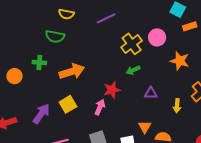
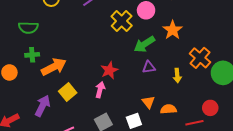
green semicircle: (55, 36) -> (28, 28), moved
orange star: (180, 61) -> (173, 30), turned 30
green arrow: (133, 70) -> (144, 44), moved, size x1.5
orange arrow: (72, 71) -> (54, 67), moved

